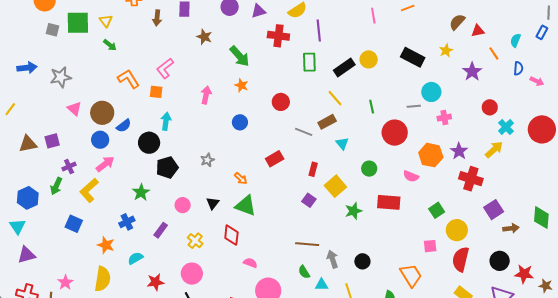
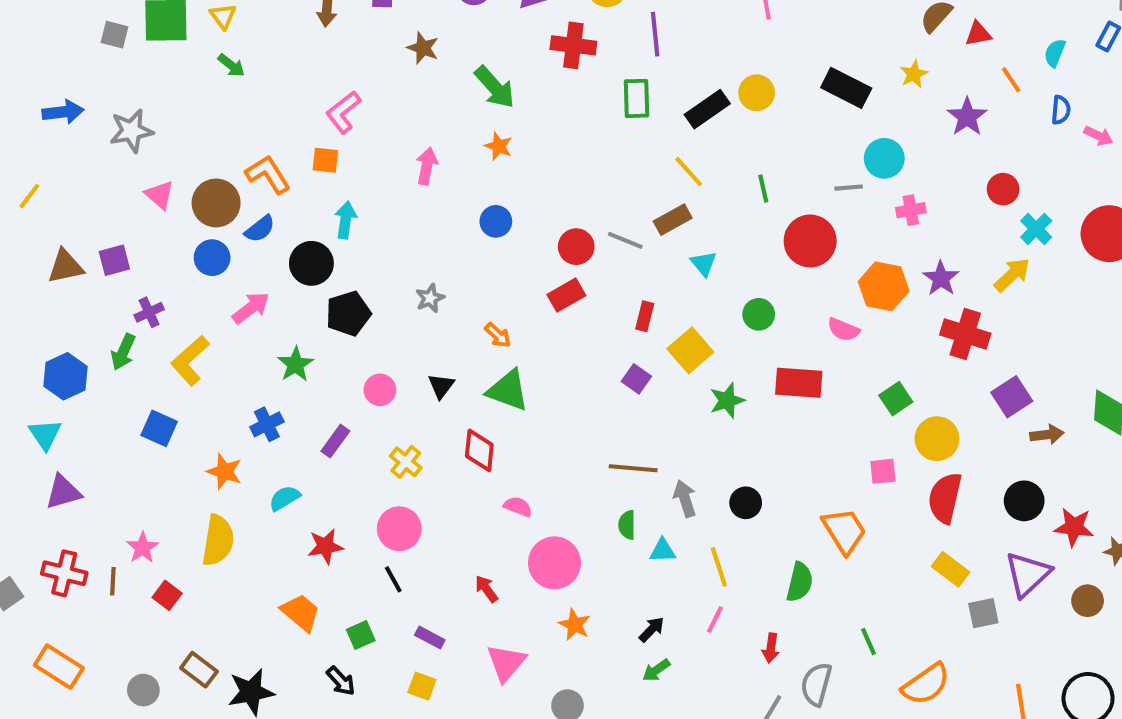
orange L-shape: (129, 79) -> (268, 174), moved
red circle: (281, 102) -> (576, 247), moved
pink arrow: (105, 164) -> (251, 308), moved
green semicircle: (304, 272) -> (627, 525), turned 32

